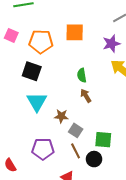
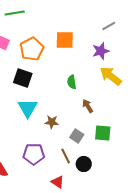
orange pentagon: (41, 42) -> (32, 49), turned -30
brown arrow: (86, 96) -> (88, 106), moved
gray square: (76, 130) -> (77, 136), moved
green square: (103, 140) -> (103, 133), moved

